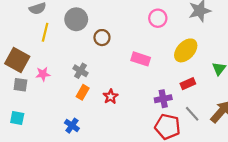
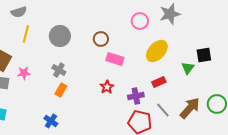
pink circle: (158, 18) -> (140, 21), moved
gray circle: (76, 19) -> (60, 36), moved
brown circle: (102, 38) -> (101, 39), moved
red star: (111, 97) -> (107, 87), moved

